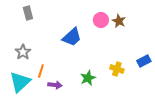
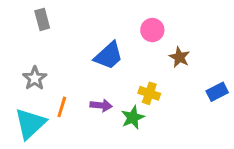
brown star: (119, 21) -> (179, 57), moved
yellow cross: (117, 69) -> (149, 93), moved
purple arrow: (55, 85) -> (101, 105), moved

